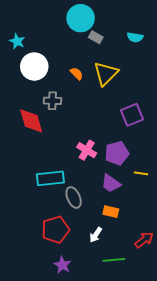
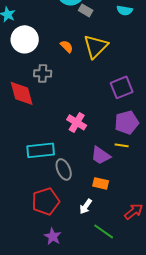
purple pentagon: (117, 153) -> (127, 122), moved
yellow line: (141, 173) -> (122, 145), moved
green line: (114, 260) -> (104, 231), turned 40

